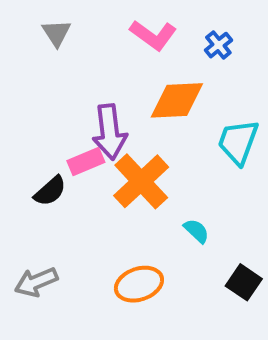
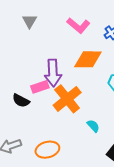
black semicircle: (50, 191) -> (21, 101), turned 66
orange ellipse: (139, 284) -> (47, 150), moved

